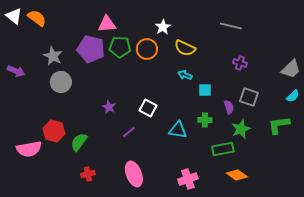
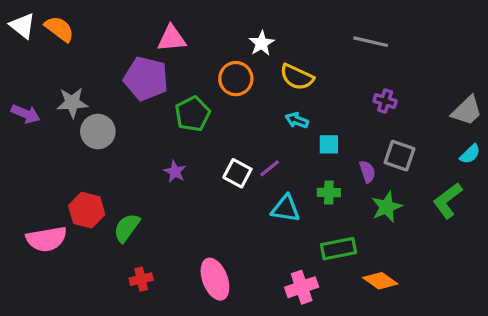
green pentagon: (120, 47) -> (193, 114), moved, turned -30
gray star: (53, 56) -> (72, 103), moved, turned -30
green L-shape: (279, 125) -> (448, 201), turned -30
purple line: (129, 132) -> (270, 168), moved
green rectangle: (223, 149) -> (339, 249), moved

